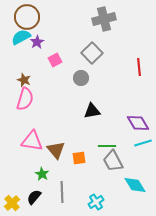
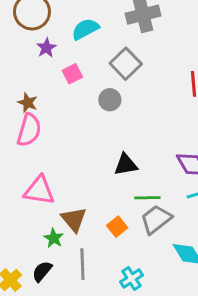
cyan semicircle: (21, 37) -> (85, 29), moved
black triangle: (92, 111) -> (126, 165), moved
brown triangle: (56, 150) -> (74, 219), moved
orange square: (79, 158) -> (117, 227), moved, turned -32
gray trapezoid: (113, 161) -> (156, 219), turned 80

